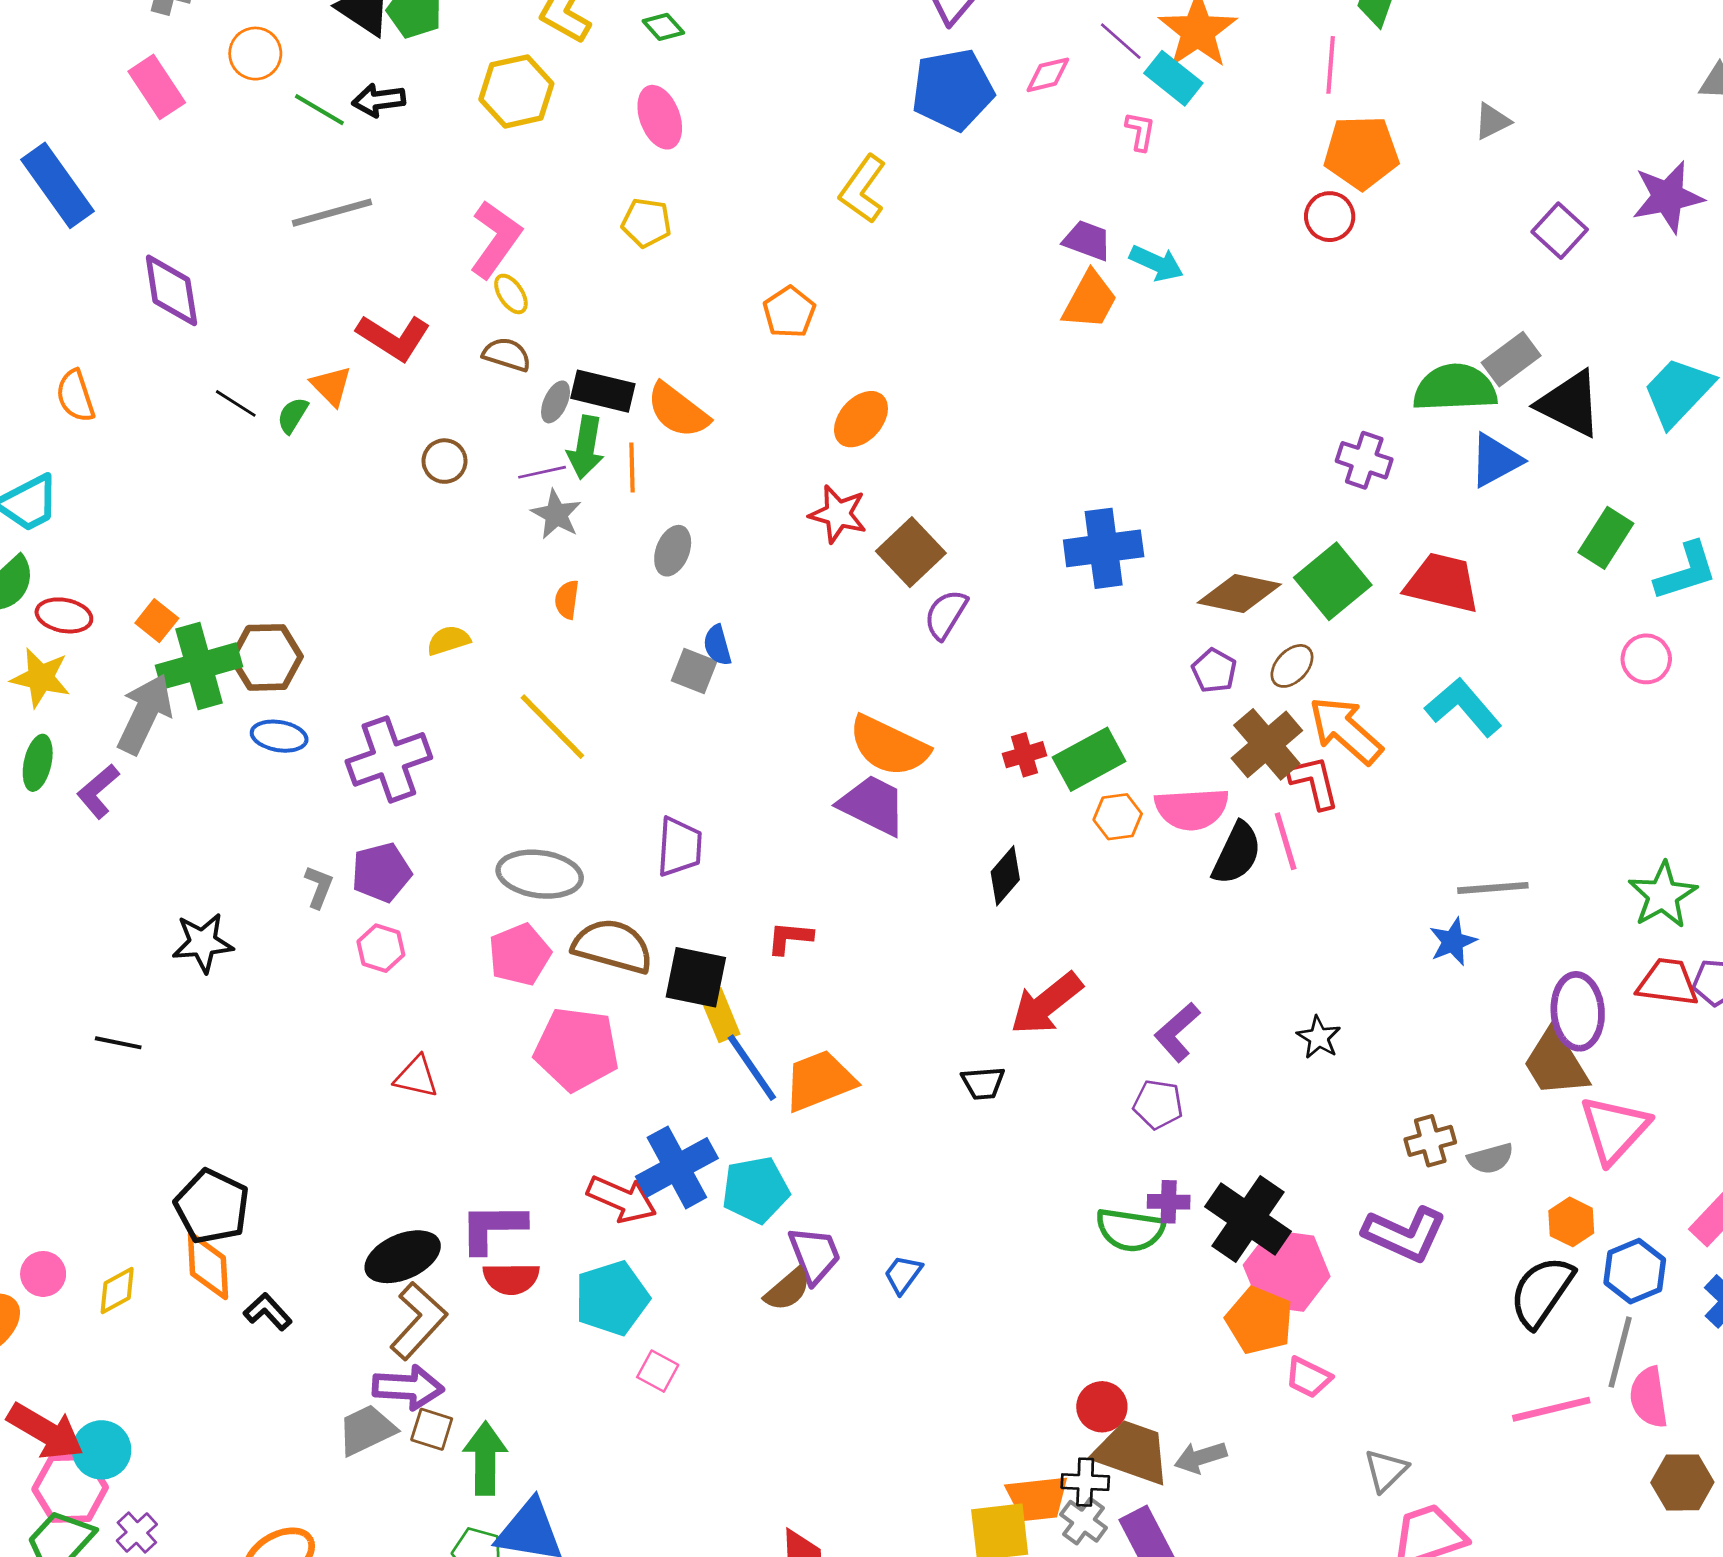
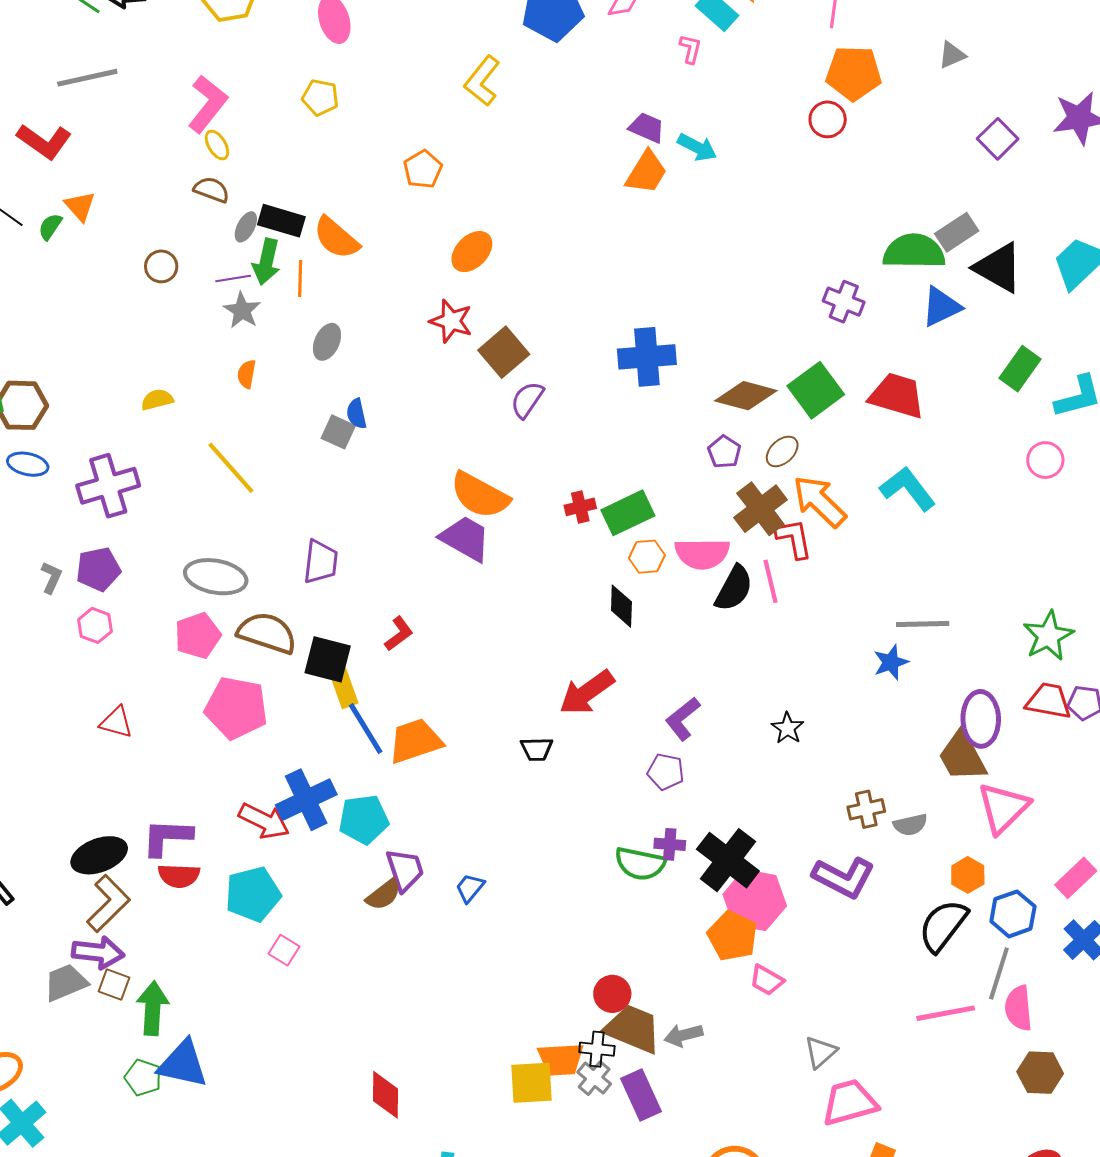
red L-shape: (394, 337) -> (44, 141), moved
black diamond: (1005, 876) -> (621, 606), moved, turned -42
red L-shape: (790, 938) -> (399, 634), turned 135

